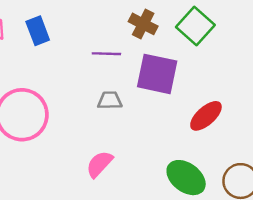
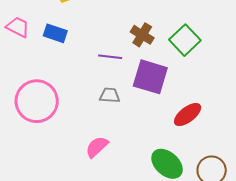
blue rectangle: (38, 31) -> (55, 33), turned -55

